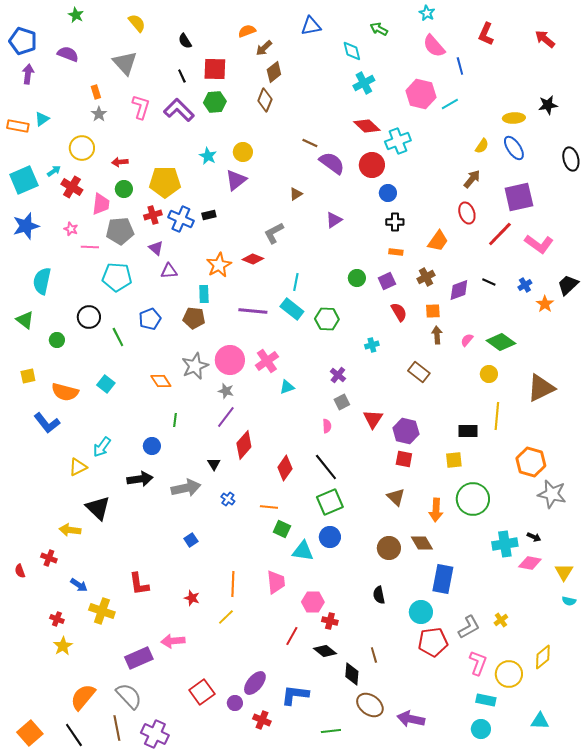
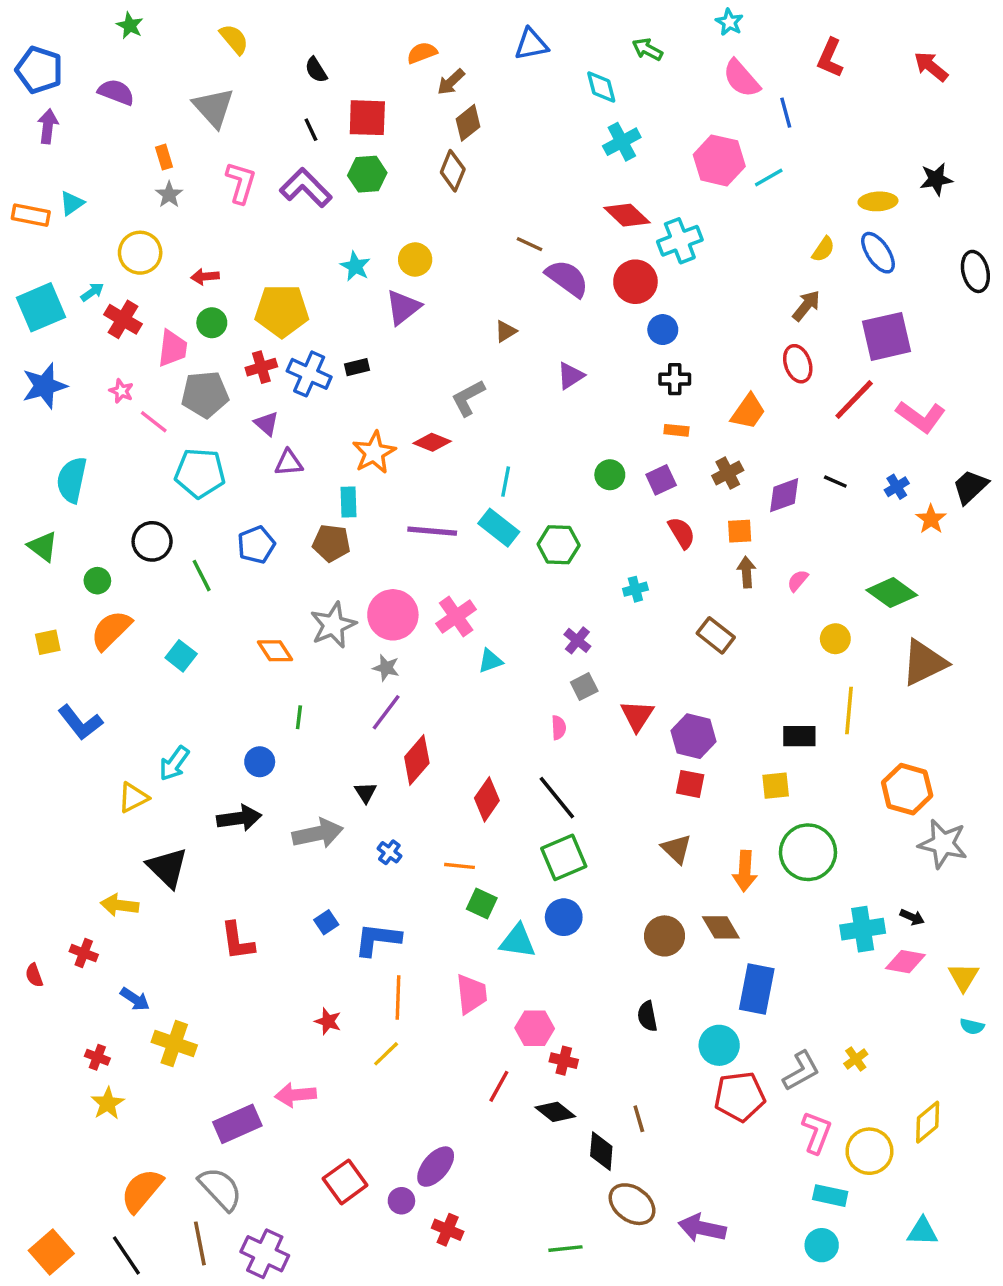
pink line: (90, 247) -> (154, 422), turned 36
green diamond: (501, 342) -> (892, 593), moved
orange semicircle: (65, 392) -> (111, 630), moved, turned 120
red L-shape: (139, 584) -> (237, 941), moved
blue L-shape: (295, 695) -> (378, 939), moved

